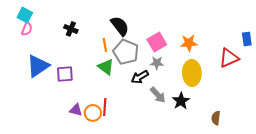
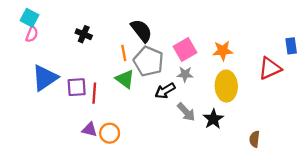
red line: (105, 107) -> (94, 93), moved

